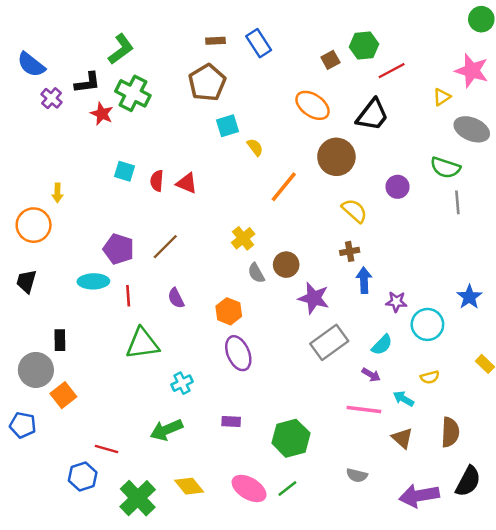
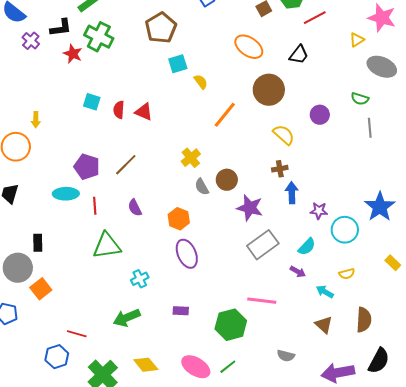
black trapezoid: (372, 115) -> (299, 55), size x0.7
green semicircle: (445, 168) -> (360, 99), size x0.7
blue star: (469, 297) -> (380, 207), size x1.4
pink line: (364, 409) -> (262, 301), moved

